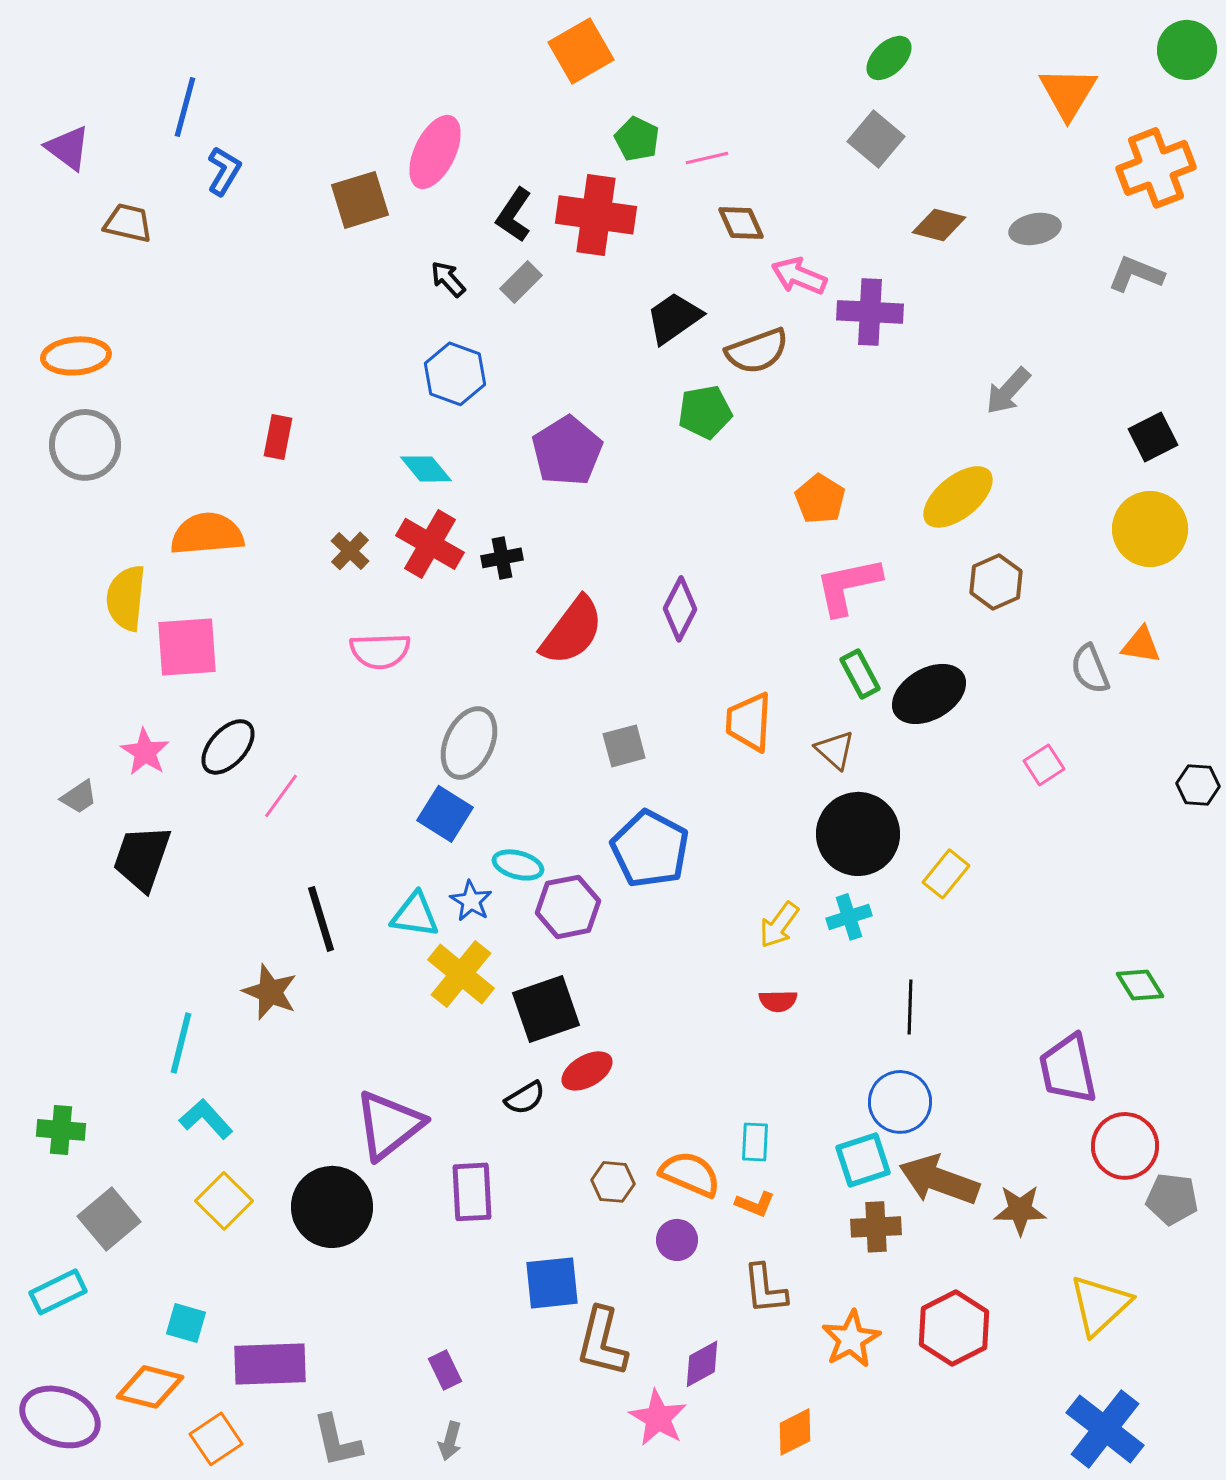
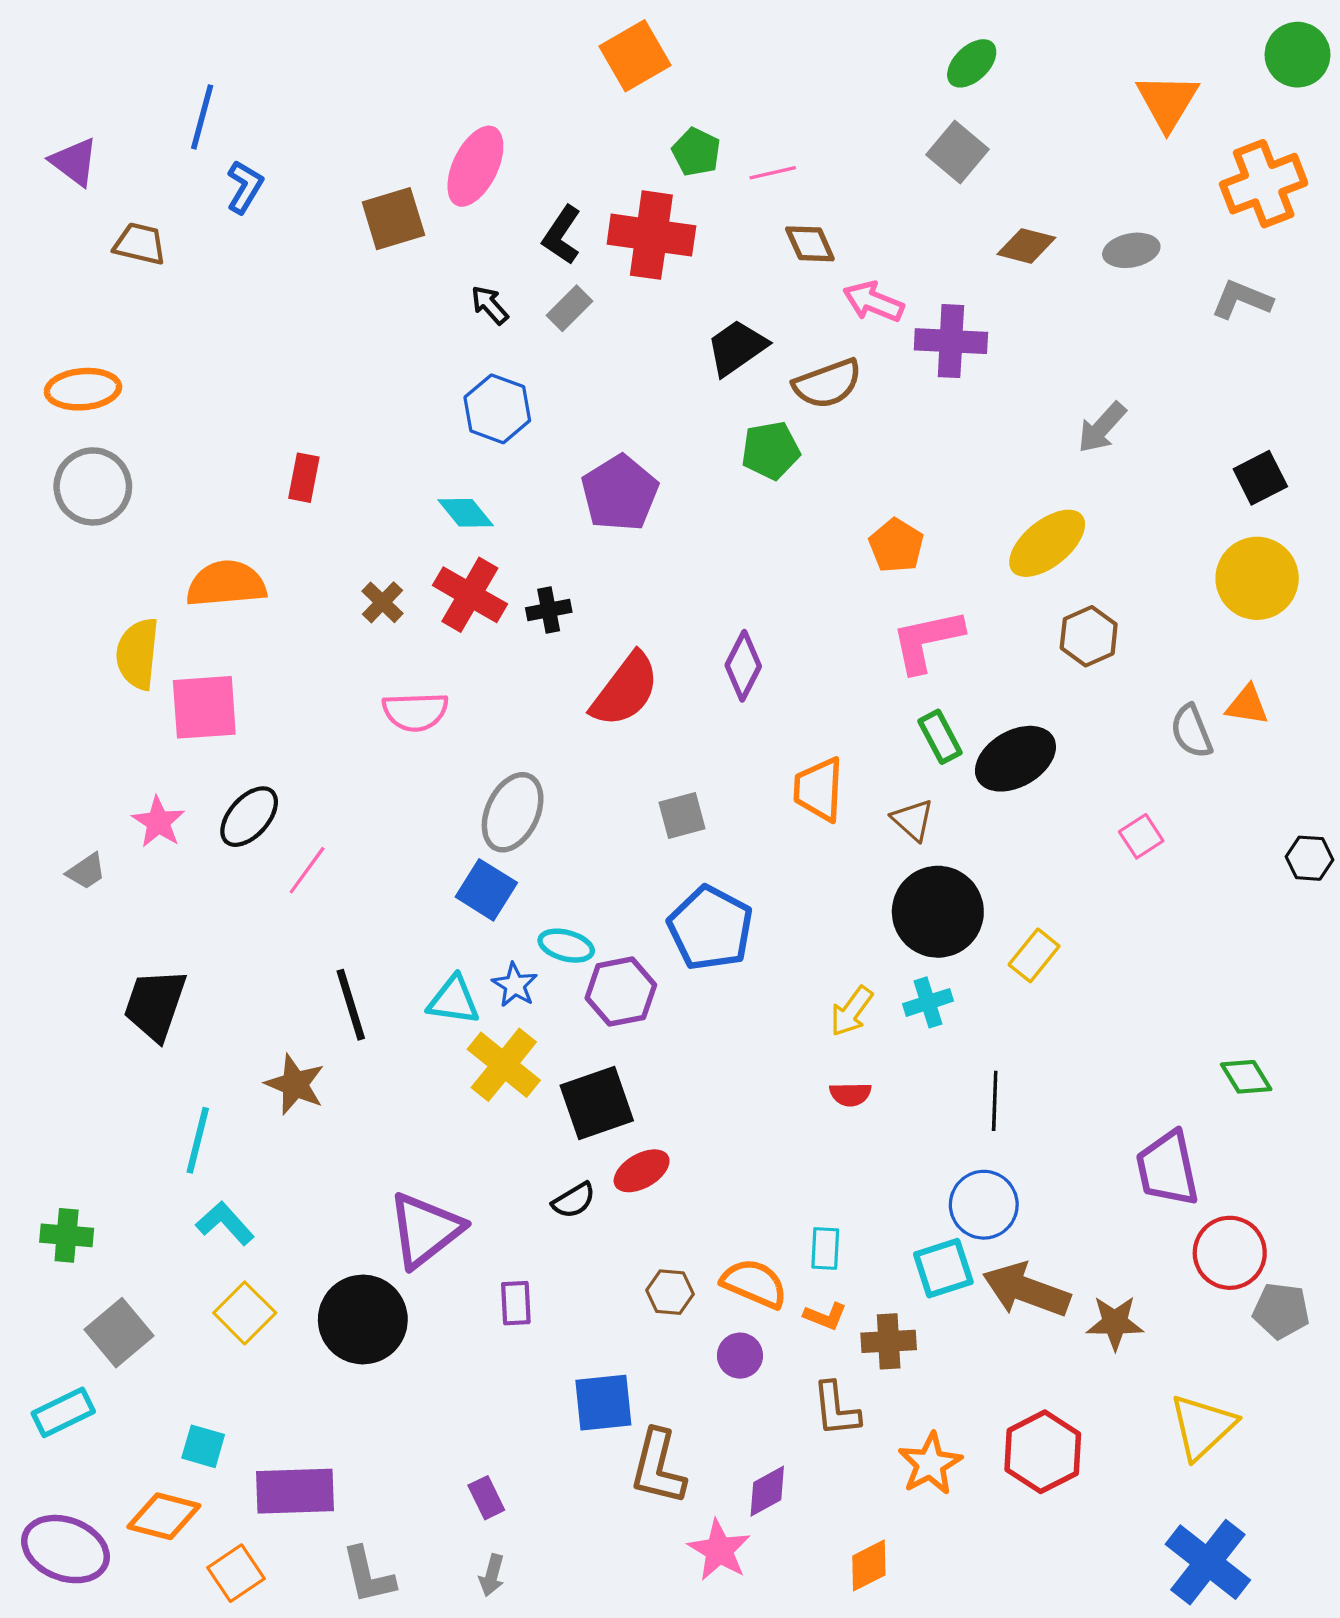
black trapezoid: (142, 858) -> (155, 1005), moved
purple rectangle: (472, 1192) -> (516, 1303), size x0.7
brown cross: (876, 1227) -> (889, 1341), moved

